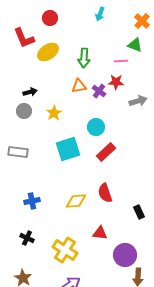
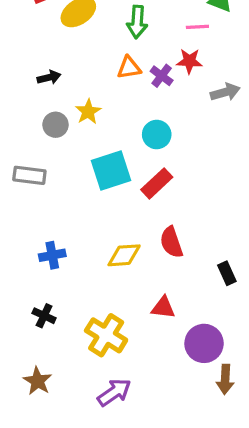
gray circle: (24, 111) -> (55, 125), moved
red rectangle: (106, 152) -> (157, 183), moved

